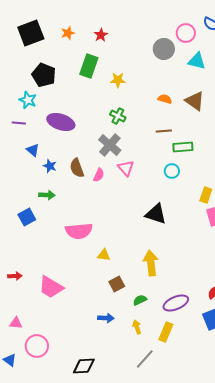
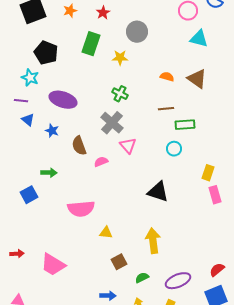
gray circle: (164, 49) -> (137, 32), moved
blue triangle: (33, 150) -> (28, 120), moved
blue star: (50, 166) -> (52, 131), moved
pink semicircle: (99, 175) -> (101, 162), moved, turned -136

